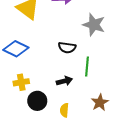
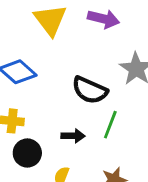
black semicircle: (67, 48) -> (90, 90), size x1.4

